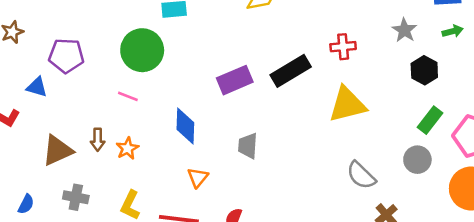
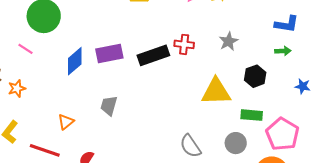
gray star: (404, 30) -> (228, 41), moved
red cross: (343, 47) -> (184, 44), moved
yellow triangle: (347, 105) -> (216, 92), moved
green rectangle: (430, 120) -> (252, 115), turned 45
blue diamond: (185, 126) -> (75, 61), moved, turned 36

